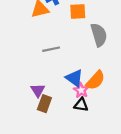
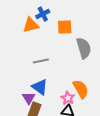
blue triangle: (74, 78) -> (40, 87), moved
orange semicircle: (96, 80) -> (81, 89), turned -72

